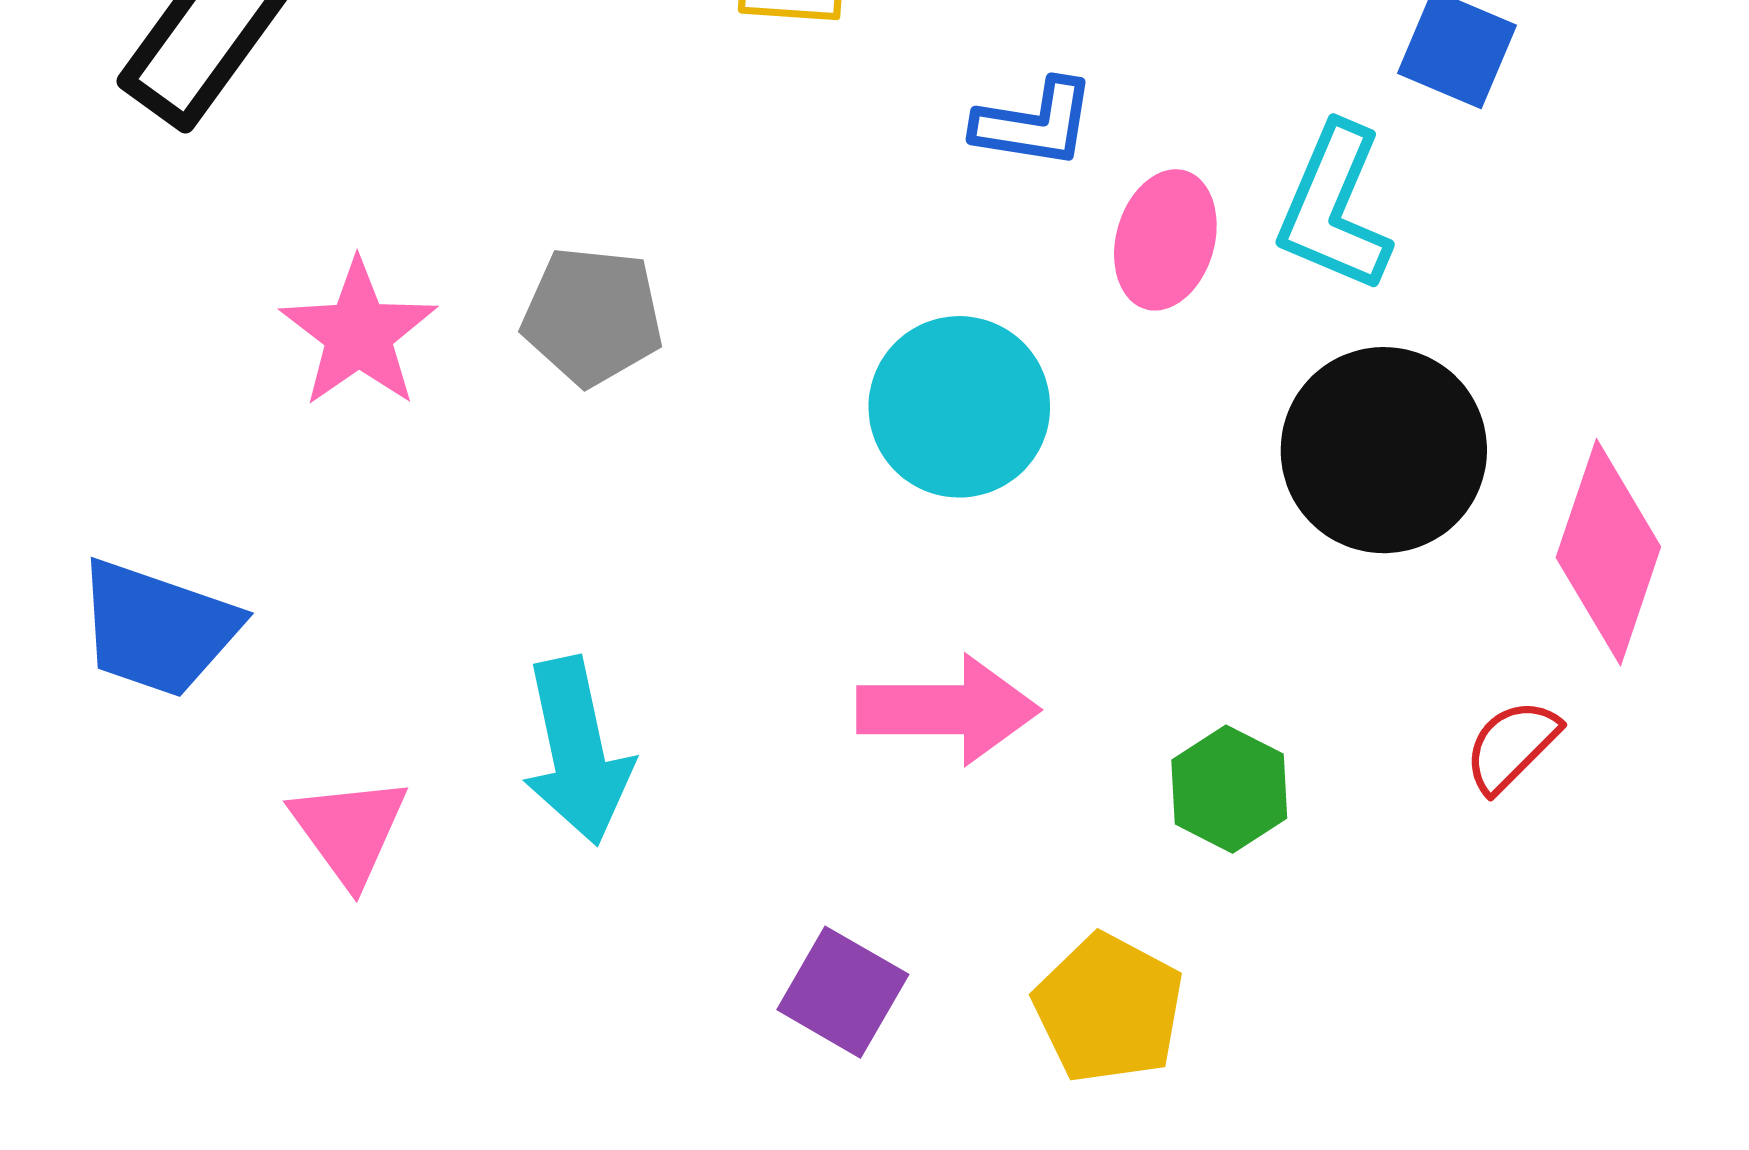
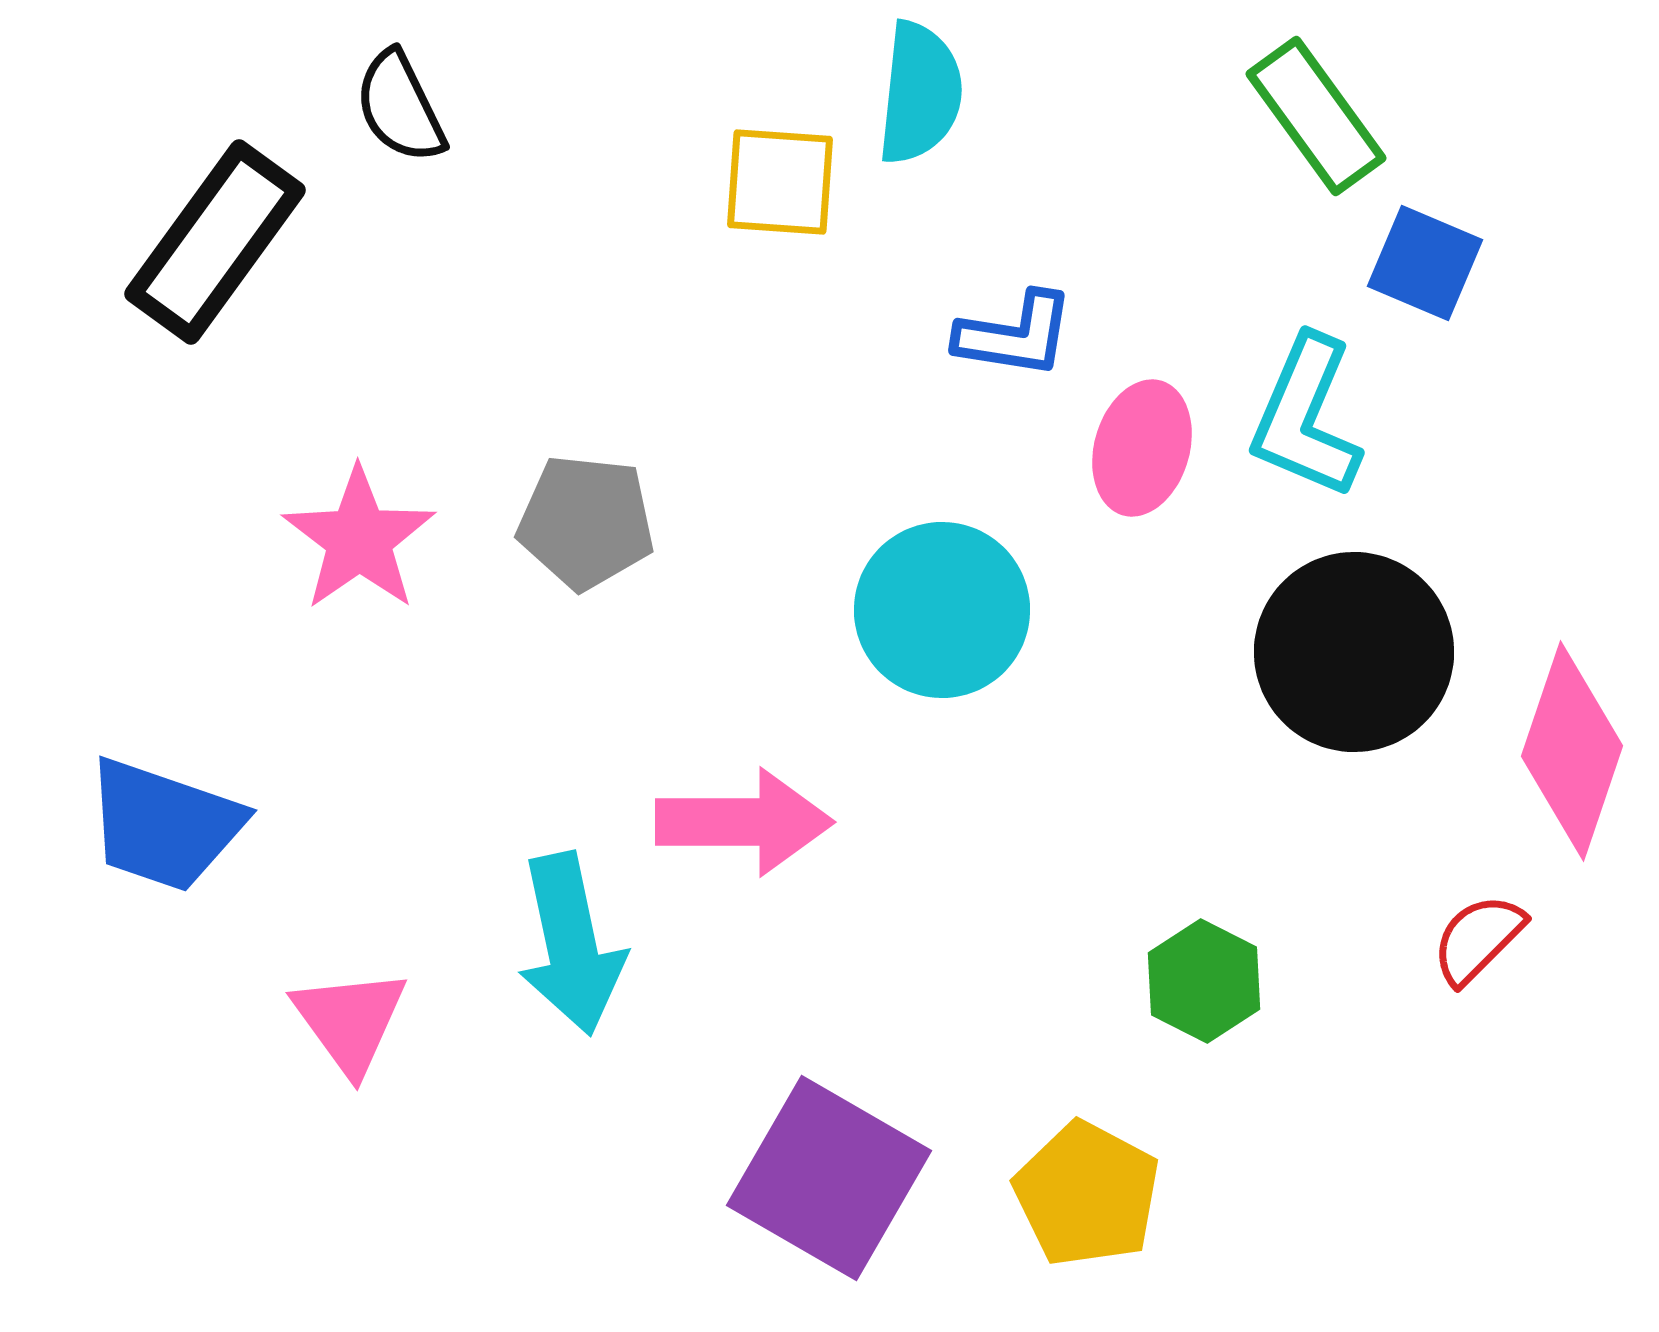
pink arrow: (948, 710) -> (744, 822), moved
purple square: (843, 992) -> (829, 1178), size x1.6

